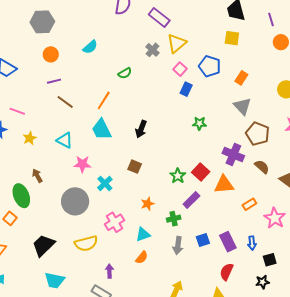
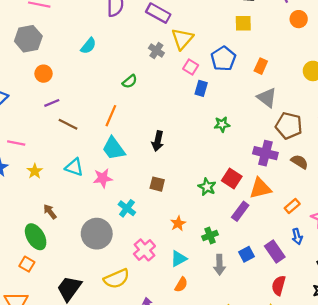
cyan semicircle: (90, 47) -> (88, 46), moved
blue pentagon: (210, 66) -> (223, 59), turned 30
pink star: (82, 164) -> (103, 178), moved
purple rectangle: (191, 200) -> (240, 211), moved
blue arrow: (252, 243) -> (297, 237), moved

